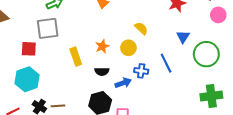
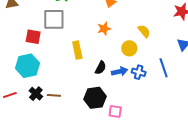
orange star: (102, 46) -> (104, 29), moved
black semicircle: (102, 71) -> (101, 68), turned -72
blue arrow: (123, 83) -> (120, 71), moved

